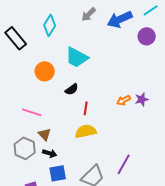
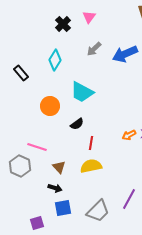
black rectangle: (16, 38) -> (21, 73), size x0.7
brown triangle: (45, 134) -> (59, 167), moved
gray hexagon: (25, 148) -> (20, 166), moved

